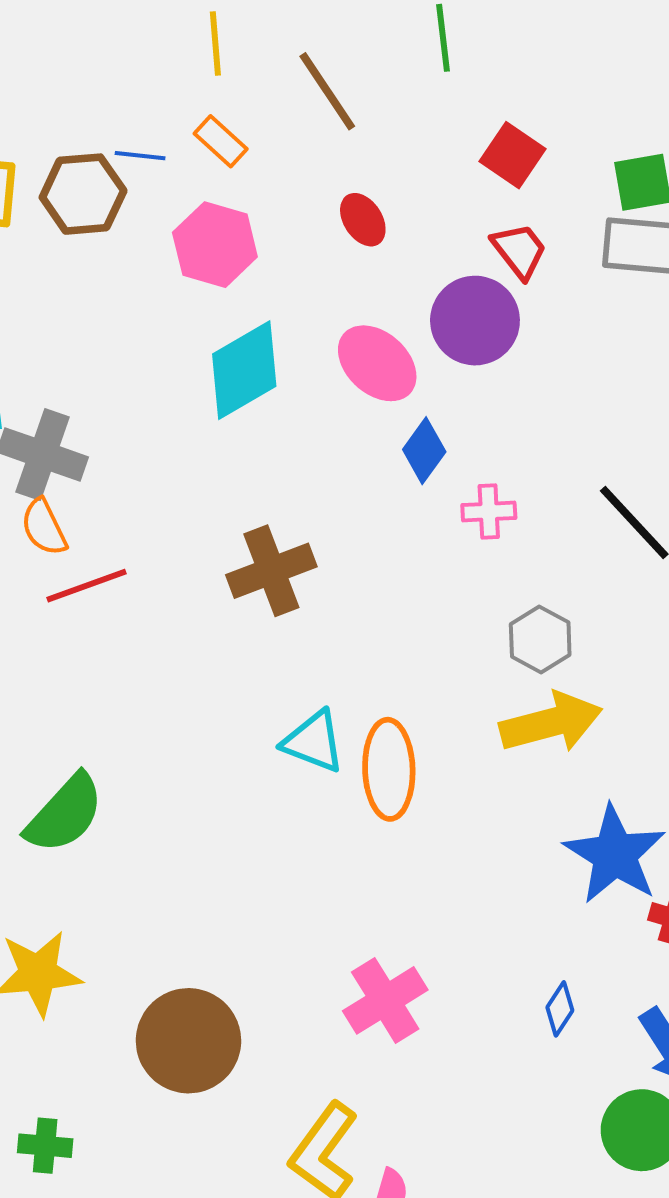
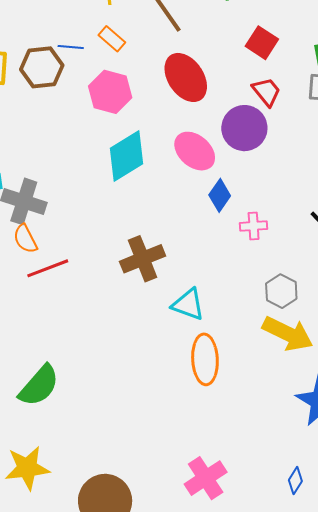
red ellipse: (363, 220) -> (186, 77), size x1.8
yellow arrow: (551, 723) -> (288, 334), turned 42
cyan triangle: (314, 742) -> (188, 305), moved

